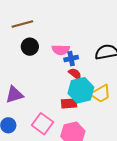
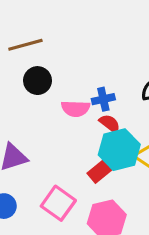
pink semicircle: (61, 50) -> (76, 109), moved
red rectangle: (69, 103) -> (100, 171), turned -35

